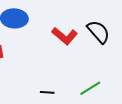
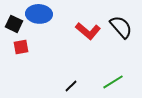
black line: (47, 92) -> (71, 86), turned -48

